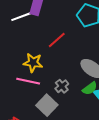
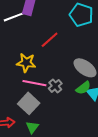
pink line: (28, 81) -> (34, 83), moved
gray square: (47, 105) -> (29, 103), moved

